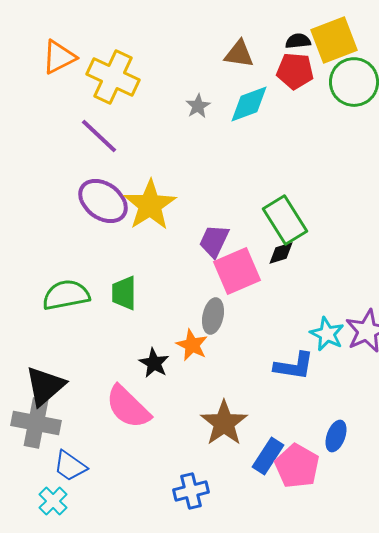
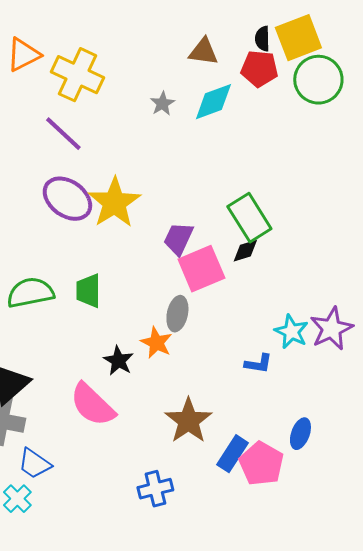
black semicircle: (298, 41) -> (262, 39), turned -85
blue L-shape: (294, 366) -> (258, 364), size x0.7

